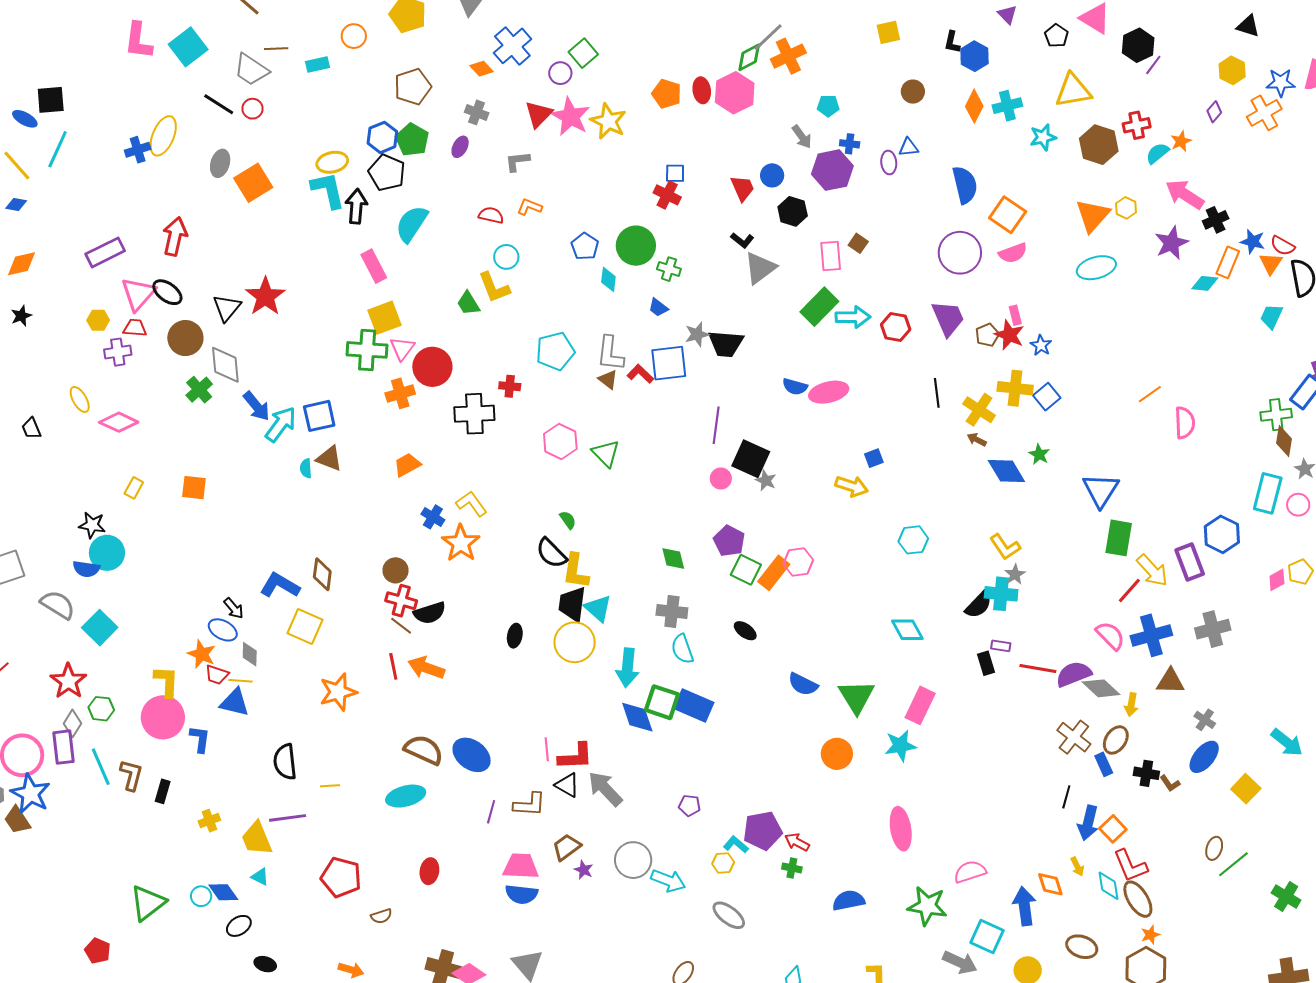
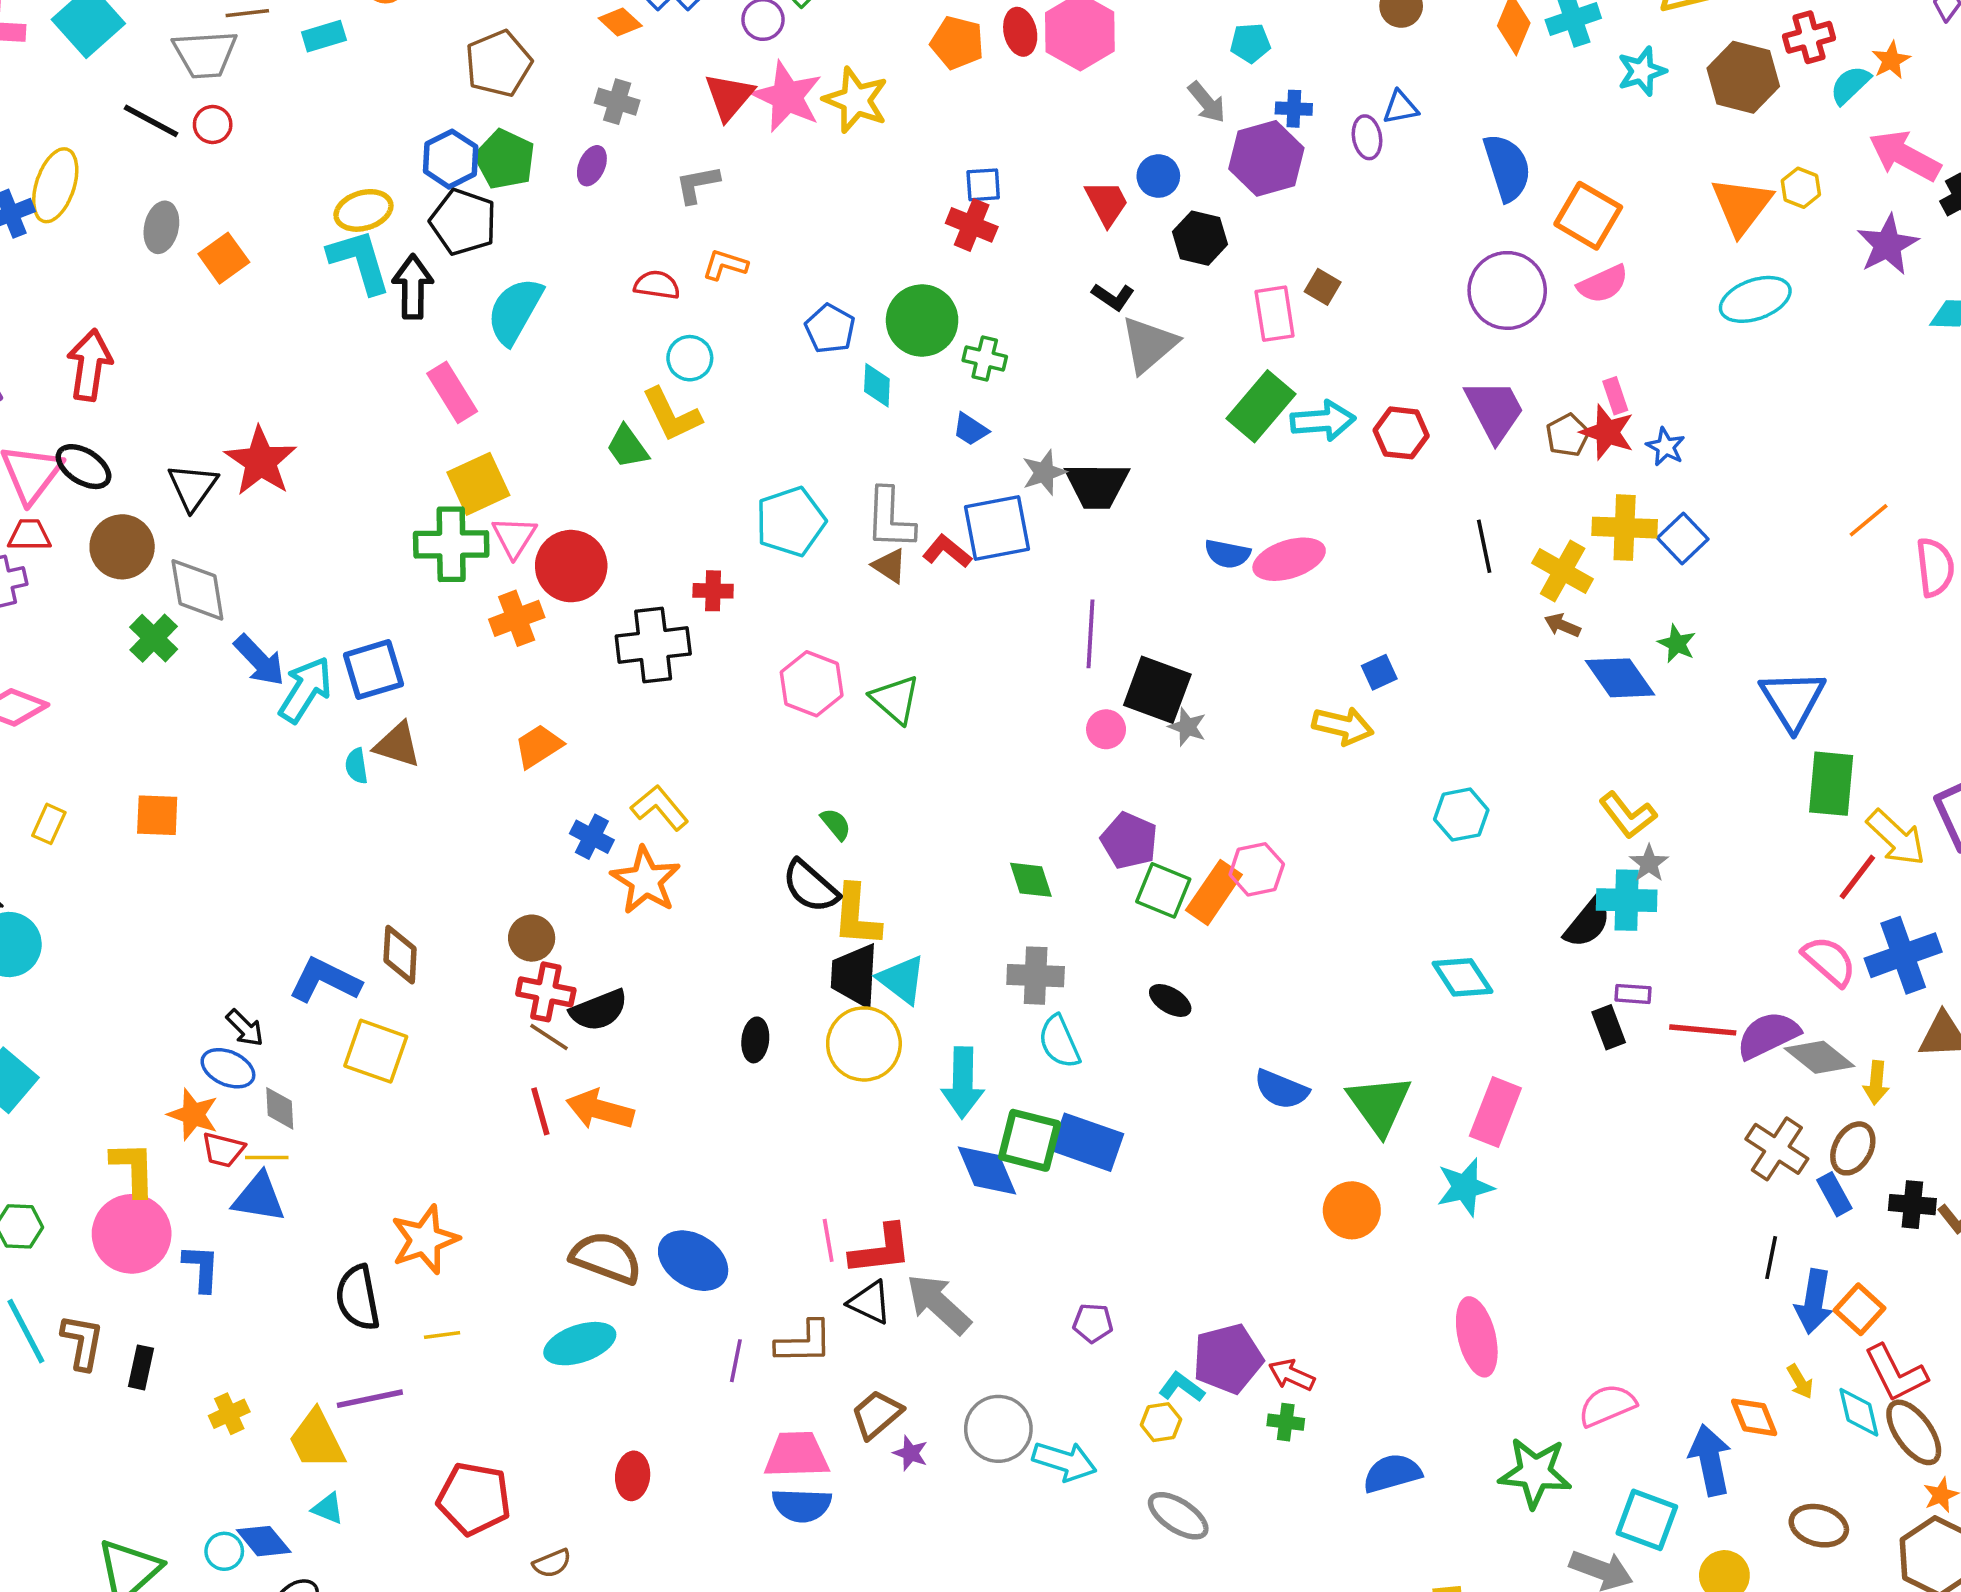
gray trapezoid: (251, 70) -> (205, 54), turned -33
orange square: (253, 183) -> (224, 258), size x0.7
orange star: (338, 692) -> (425, 1240), moved

